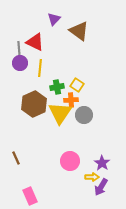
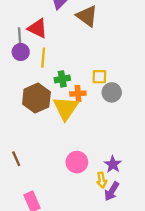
yellow square: (77, 85) -> (99, 77), moved, turned -32
gray circle: (84, 115) -> (112, 92), moved
yellow arrow: (92, 177) -> (102, 180), turned 80

